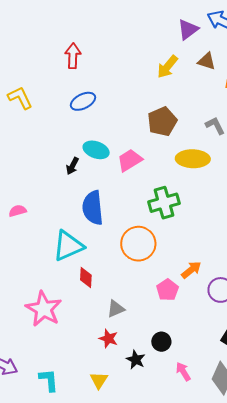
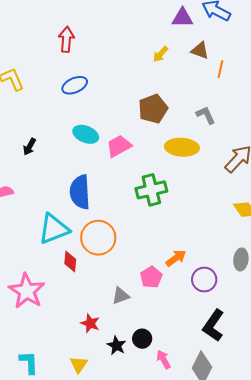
purple triangle: (188, 29) -> (183, 18), turned 35
yellow arrow: (167, 67) -> (160, 54), size x0.7
black arrow: (72, 166) -> (29, 147), moved
orange circle: (138, 244) -> (98, 238), moved
gray triangle: (116, 309) -> (121, 296), moved
black circle: (161, 342) -> (142, 339), moved

